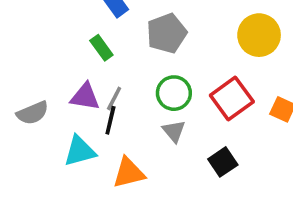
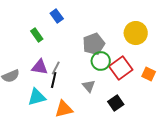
gray pentagon: (167, 33) -> (94, 44), moved
green rectangle: (101, 48) -> (37, 35), moved
green circle: (174, 93) -> (101, 61), moved

